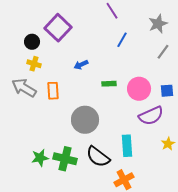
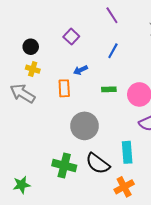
purple square: (58, 28) -> (71, 37), moved, size x0.6
blue line: (122, 40) -> (113, 51), moved
orange rectangle: (53, 91) -> (64, 88), moved
green star: (40, 158) -> (22, 185), moved

